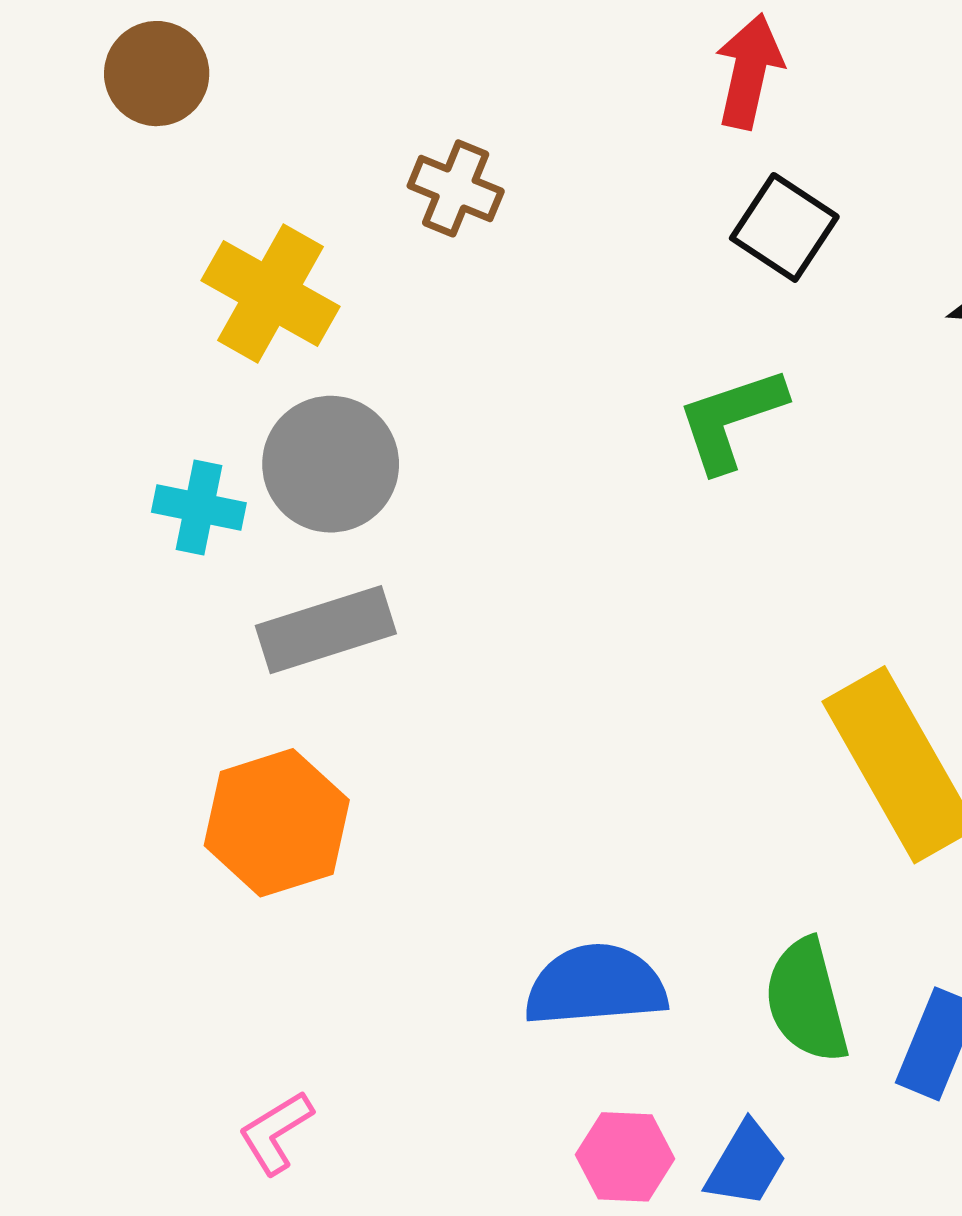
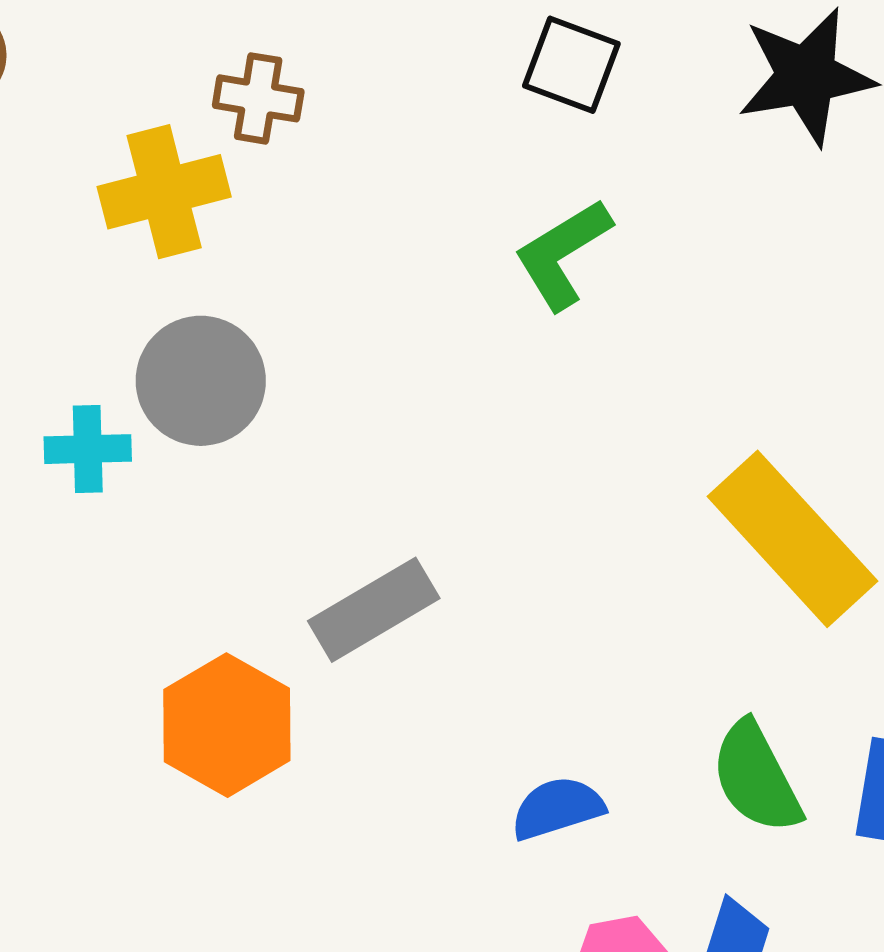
yellow cross: (270, 294) -> (164, 192), moved, turned -31
gray rectangle: (326, 630) -> (374, 610), moved
blue semicircle: (596, 985) -> (557, 808), size x0.7

